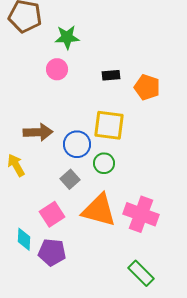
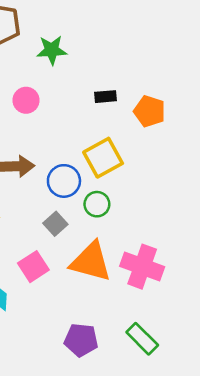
pink circle: (57, 69) -> (26, 100), moved
yellow square: (109, 125) -> (103, 158), turned -36
purple pentagon: (52, 252) -> (81, 340), moved

